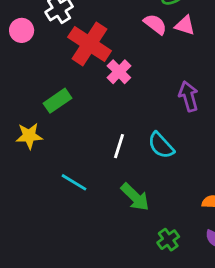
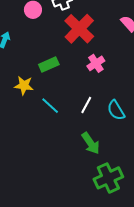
pink cross: (119, 72) -> (96, 63), moved
cyan line: (74, 182) -> (50, 106), moved
green cross: (168, 240) -> (108, 178), size x1.8

